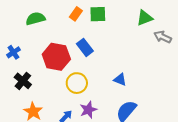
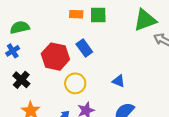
orange rectangle: (76, 14) -> (76, 14), turned 56
green triangle: (145, 18) -> (145, 20), size x1.4
green semicircle: (35, 19) -> (20, 27), moved

